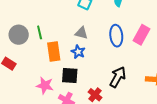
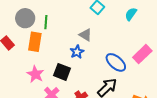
blue ellipse: (116, 36) -> (116, 62), moved, turned -60
orange rectangle: (54, 52) -> (35, 42), moved

